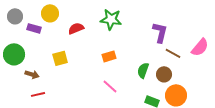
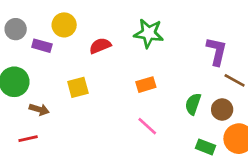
red line: (38, 94) -> (28, 139), moved

